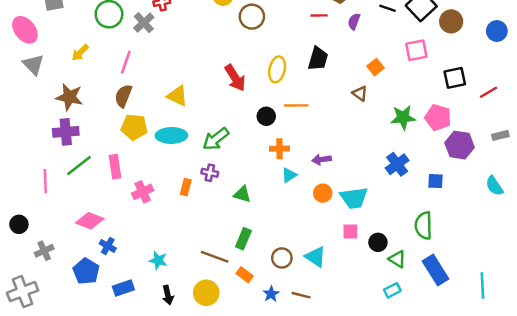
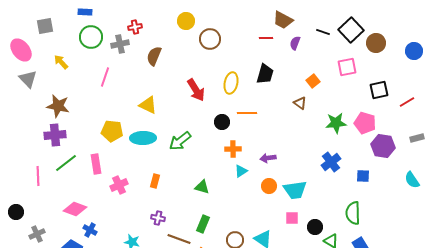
gray cross: (144, 23) -> (120, 44), turned 30
yellow arrow: (80, 53) -> (61, 62), moved, turned 91
brown semicircle: (123, 96) -> (154, 56), moved
purple cross: (210, 173) -> (158, 218), moved

